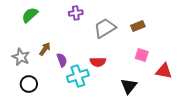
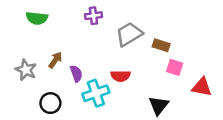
green semicircle: (30, 15) -> (37, 18), turned -132
brown rectangle: (138, 26) -> (161, 45), moved, turned 40
black circle: (29, 84) -> (50, 103), moved

